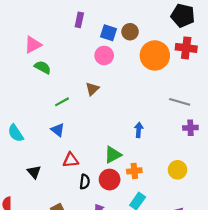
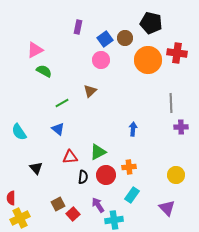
black pentagon: (183, 16) -> (151, 23), moved
blue square: (108, 33) -> (105, 39), turned 35
gray line: (180, 102) -> (171, 103), turned 72
green triangle: (113, 155) -> (98, 152), moved
yellow circle: (177, 170) -> (176, 175), moved

